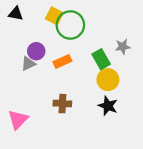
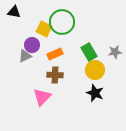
yellow square: (54, 16) -> (44, 29), moved
gray star: (123, 47) -> (115, 52), moved
brown cross: (62, 104) -> (55, 75), moved
pink triangle: (18, 119) -> (42, 97), moved

